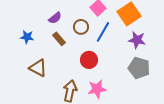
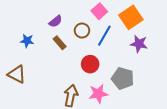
brown triangle: (38, 68) -> (17, 74), moved
gray pentagon: (139, 68) -> (123, 78), moved

